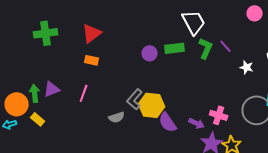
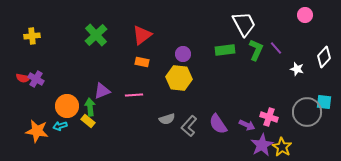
green cross: (46, 33) -> (96, 35), turned -35
purple circle: (150, 53) -> (183, 54), moved
green arrow: (35, 93) -> (90, 107), moved
pink line: (84, 93) -> (134, 95), turned 66
gray L-shape: (135, 99) -> (189, 126), moved
yellow hexagon: (152, 105) -> (179, 78), moved

